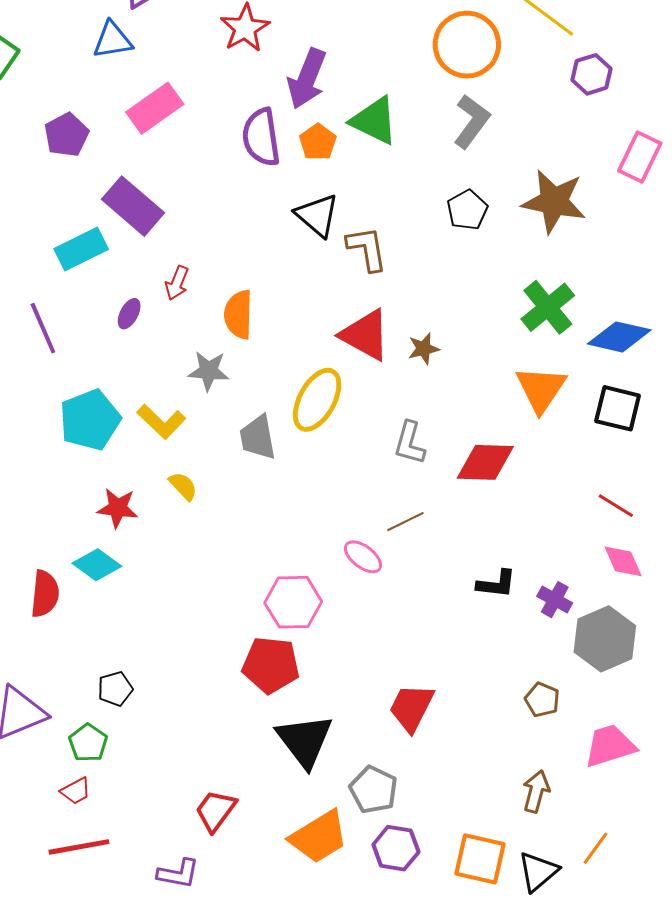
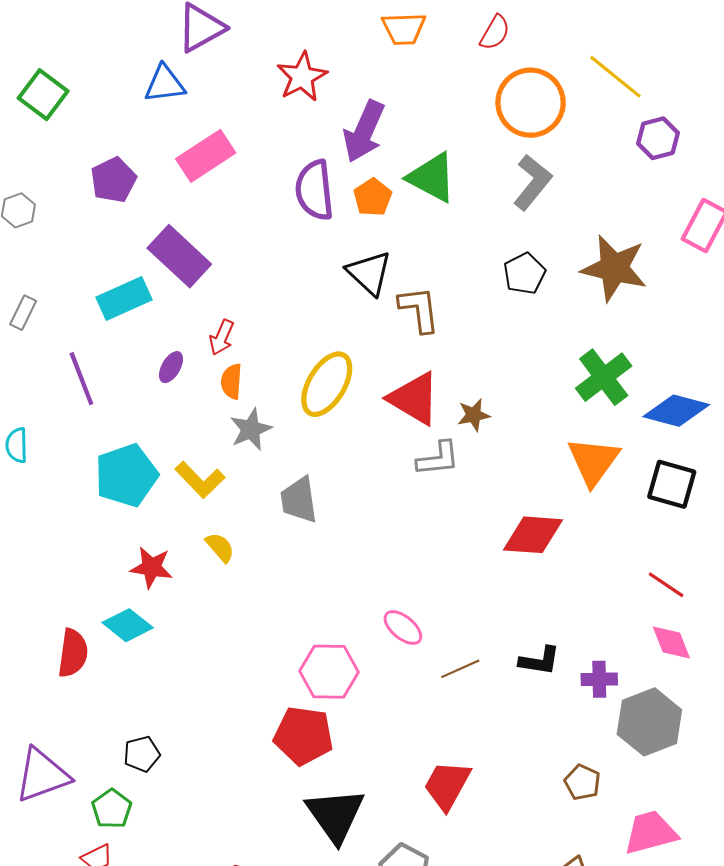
orange semicircle: (238, 314) -> (231, 381), moved, size x0.7
gray star: (209, 371) -> (251, 429), turned -30
yellow ellipse: (317, 400) -> (327, 384), moved
gray L-shape: (410, 443) -> (438, 459), moved, turned -114
brown line: (405, 522) -> (460, 669), moved
purple cross: (555, 600) -> (599, 679), turned -32

